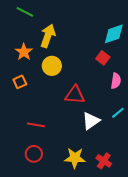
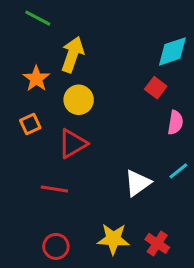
red triangle: (75, 95) -> (73, 144), moved, turned -35
red circle: (34, 154) -> (56, 246), moved

